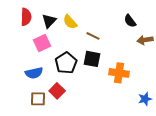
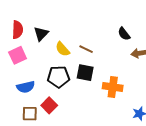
yellow semicircle: (70, 22) -> (63, 49), moved
pink square: (42, 43) -> (18, 55), moved
black pentagon: (66, 63) -> (58, 77), turned 30

